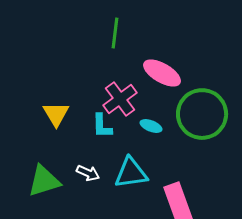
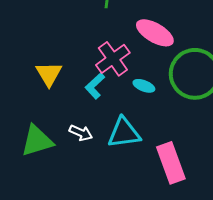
cyan L-shape: (102, 126) -> (95, 86), turned 48

